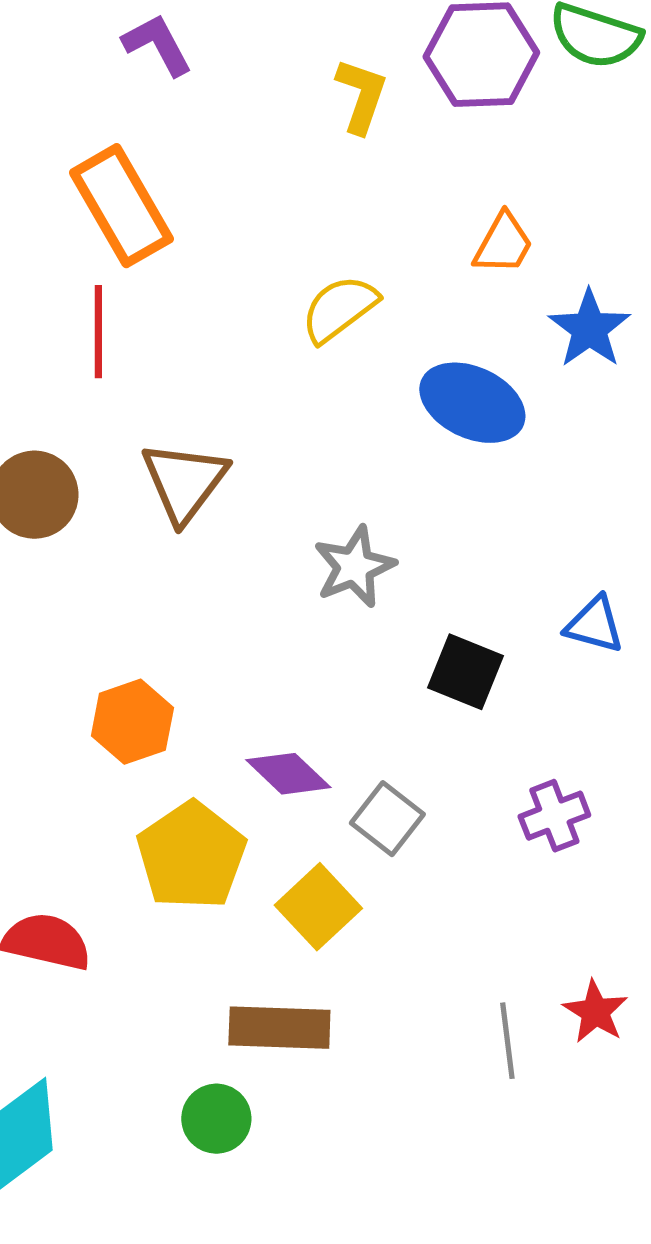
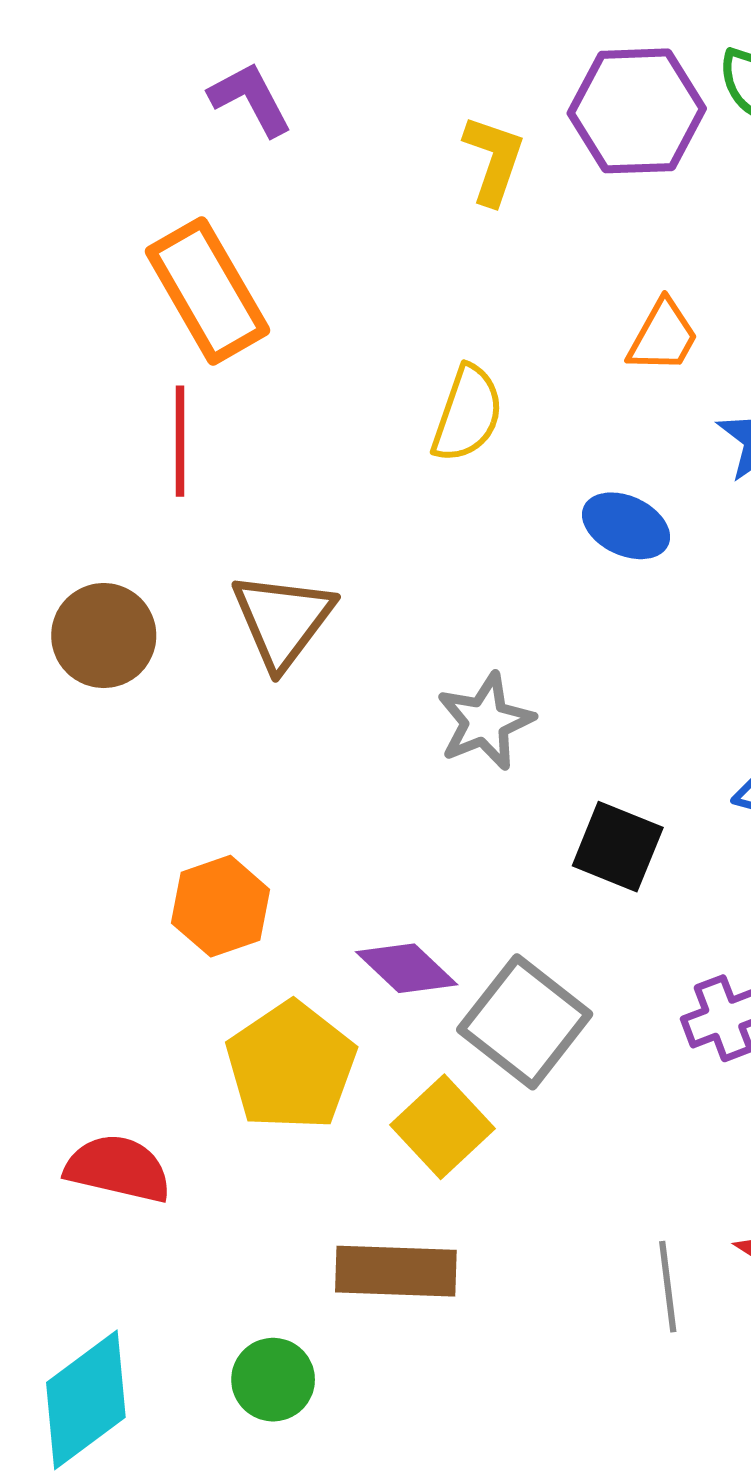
yellow semicircle: (339, 309) -> (467, 414), turned 146
blue ellipse: (472, 403) -> (626, 526), size x0.7
gray square: (387, 819) -> (525, 1022), size x1.5
green circle: (216, 1119) -> (273, 1380), moved

